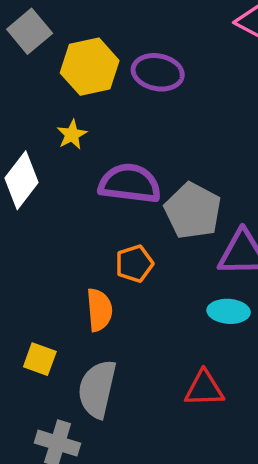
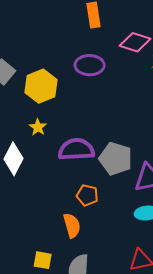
purple ellipse: (158, 72) -> (90, 65), moved
orange pentagon: (134, 264) -> (87, 195), turned -30

